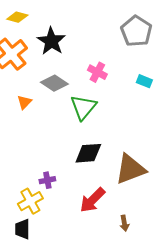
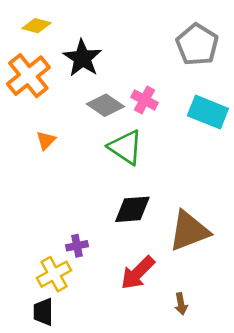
cyan rectangle: (144, 81) -> (208, 112), size x1.8
gray diamond: (54, 83) -> (105, 105), moved
green triangle: (83, 107) -> (126, 147), turned -36

